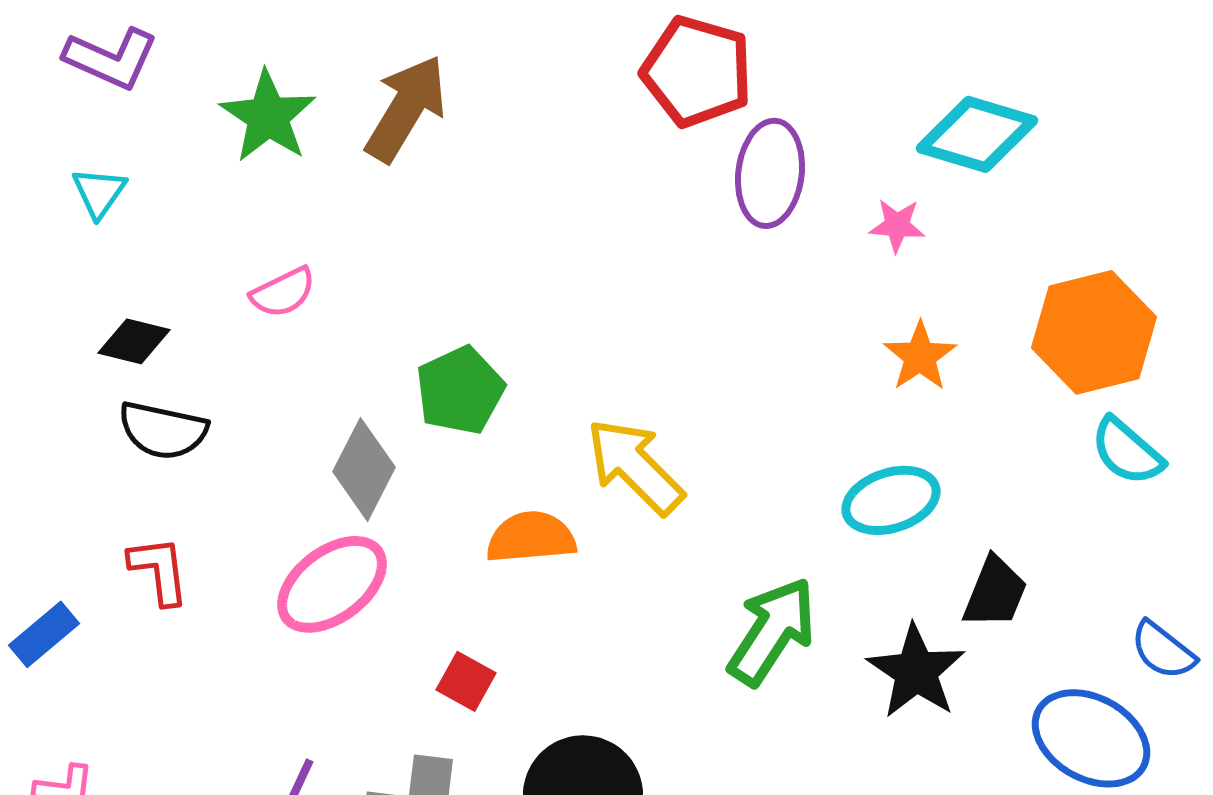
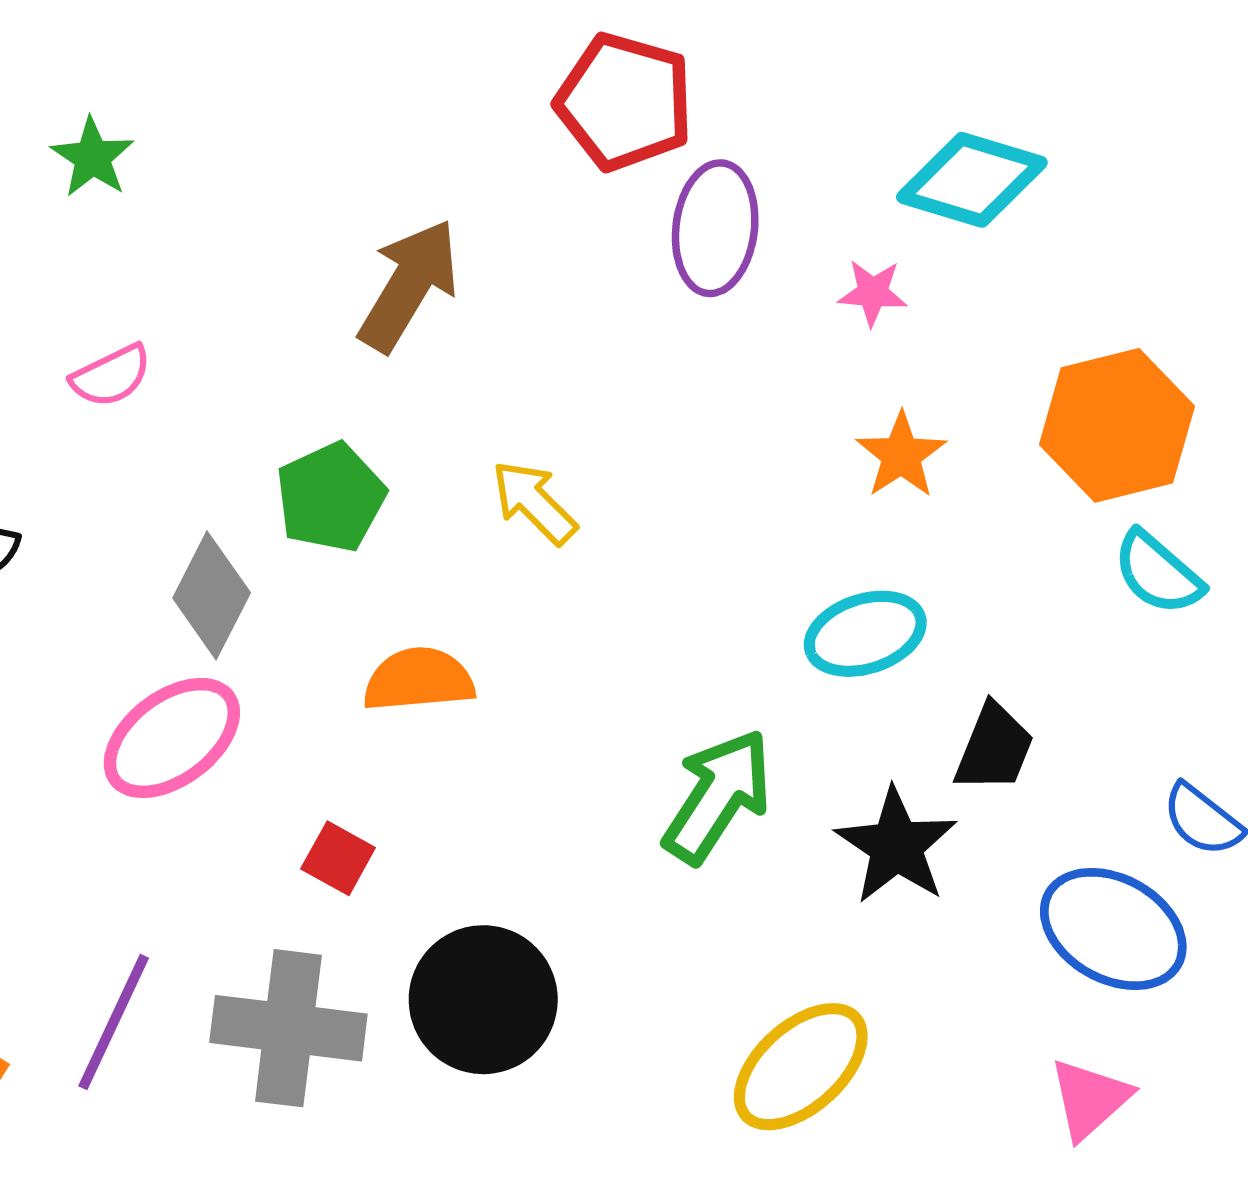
brown arrow: (406, 108) -> (409, 285), moved
green star: (268, 116) -> (93, 158), size x0.7
yellow arrow: (635, 466) -> (534, 502), moved, size x0.7

